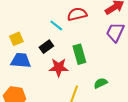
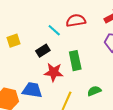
blue trapezoid: (21, 60) -> (32, 90), moved

